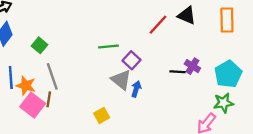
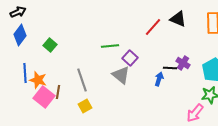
gray line: (52, 76) -> (82, 80), moved
blue arrow: (136, 89) -> (159, 79), moved
yellow square: (102, 115) -> (85, 106), moved

